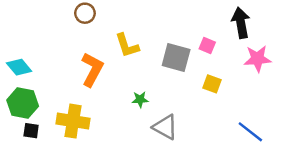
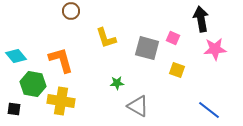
orange L-shape: (92, 70) -> (61, 60), moved, turned -44
green hexagon: (23, 103) -> (33, 84), moved
black square: (31, 131) -> (14, 109), moved

